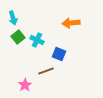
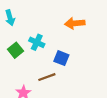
green square: (18, 37) -> (16, 50), moved

